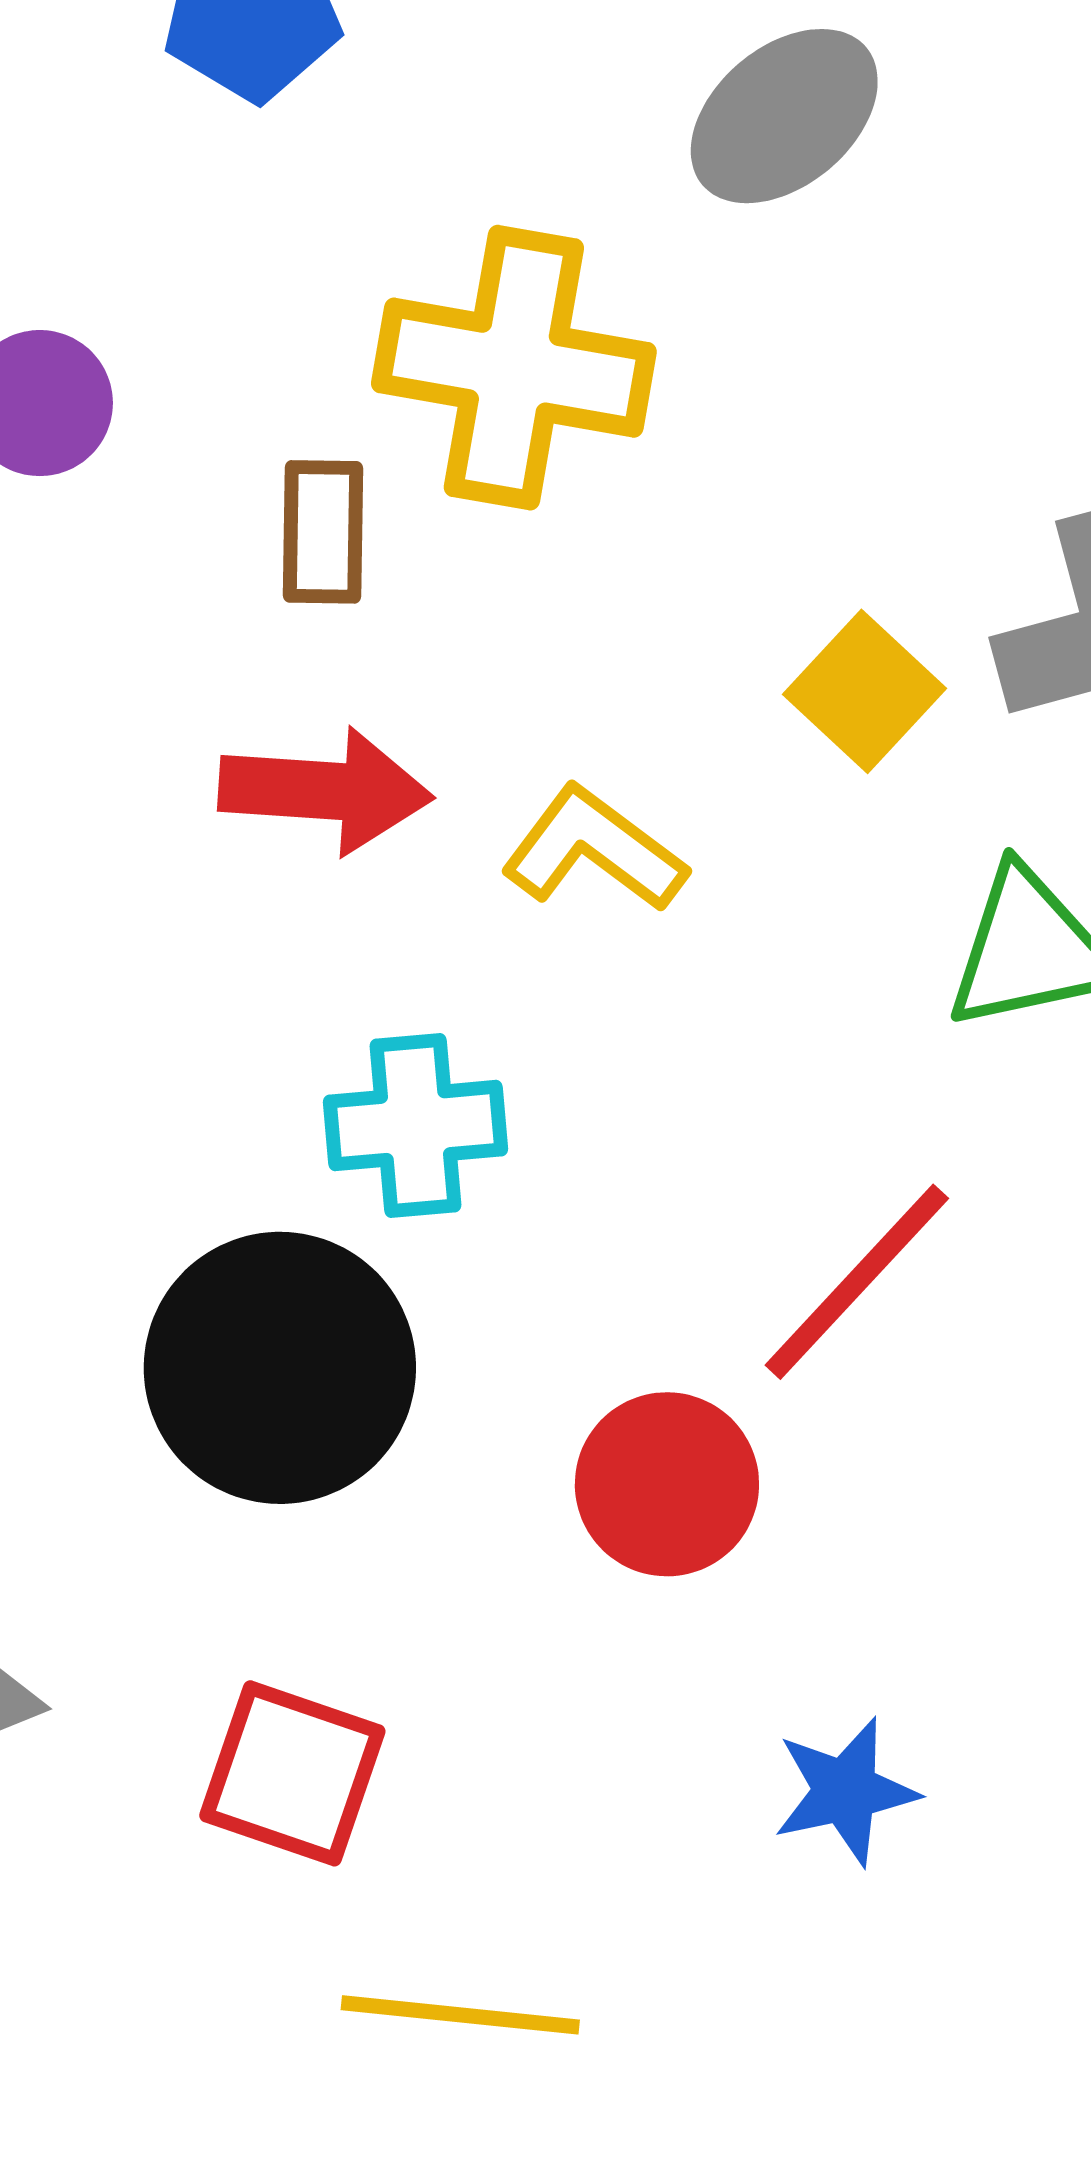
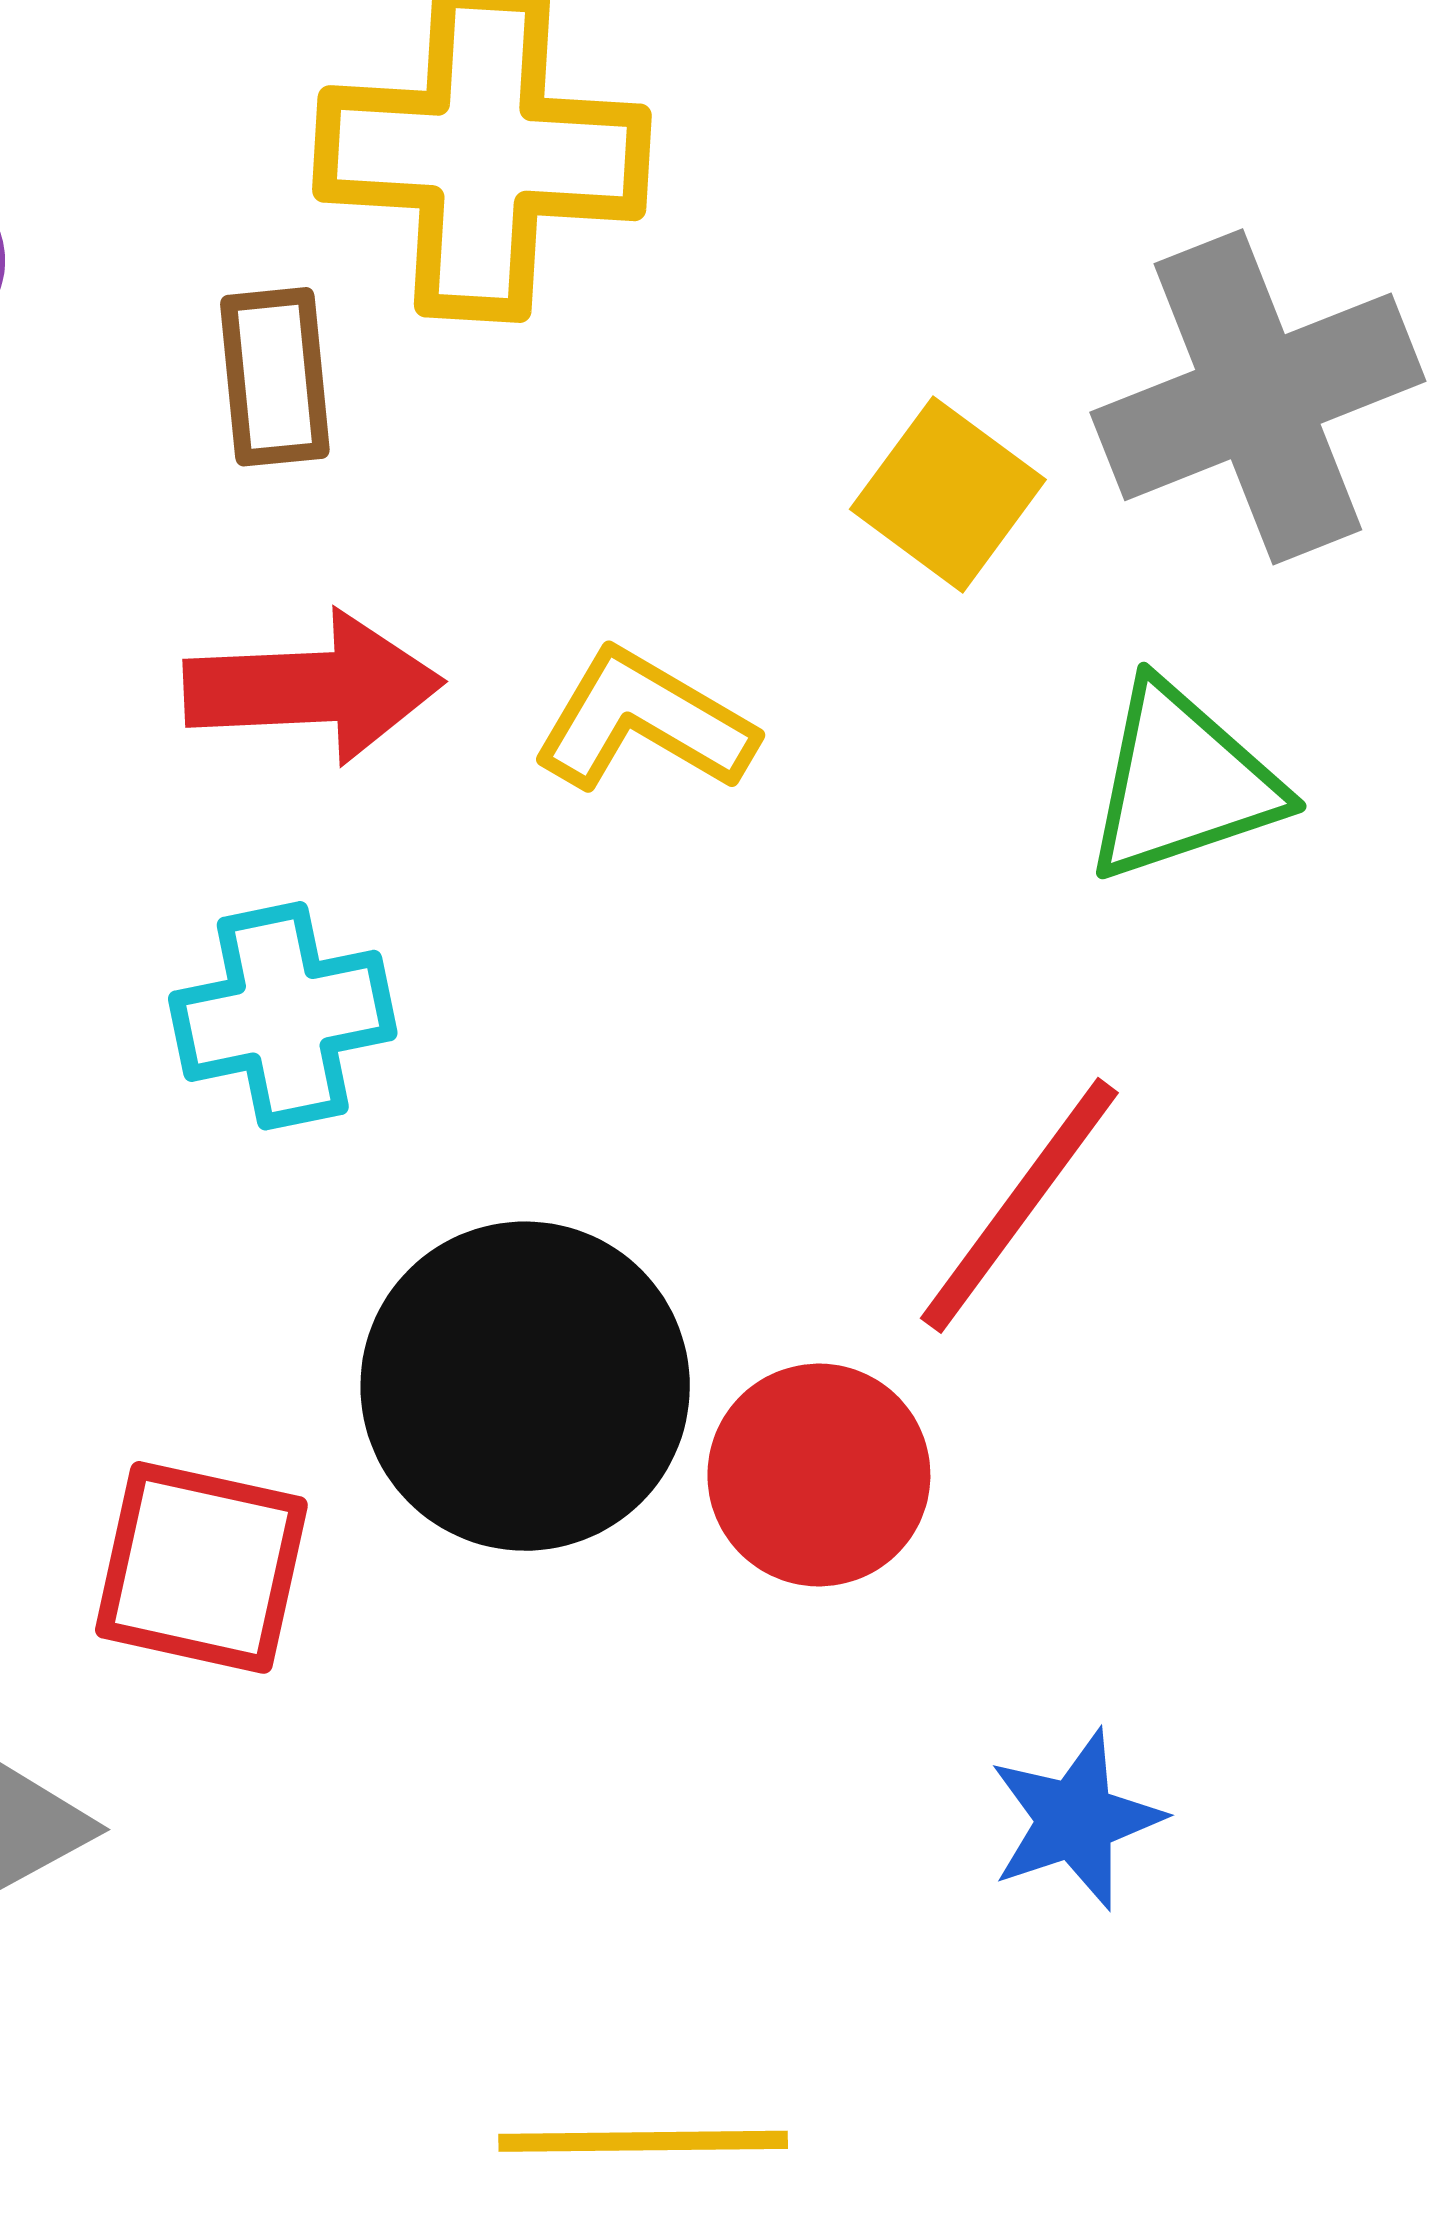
cyan cross: (416, 1126) -> (283, 1016), moved
black circle: (280, 1368) -> (525, 1386), moved
red square: (292, 1773) -> (201, 1567), moved

